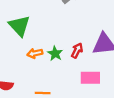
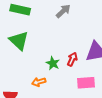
orange arrow: (35, 53) -> (39, 82), moved

